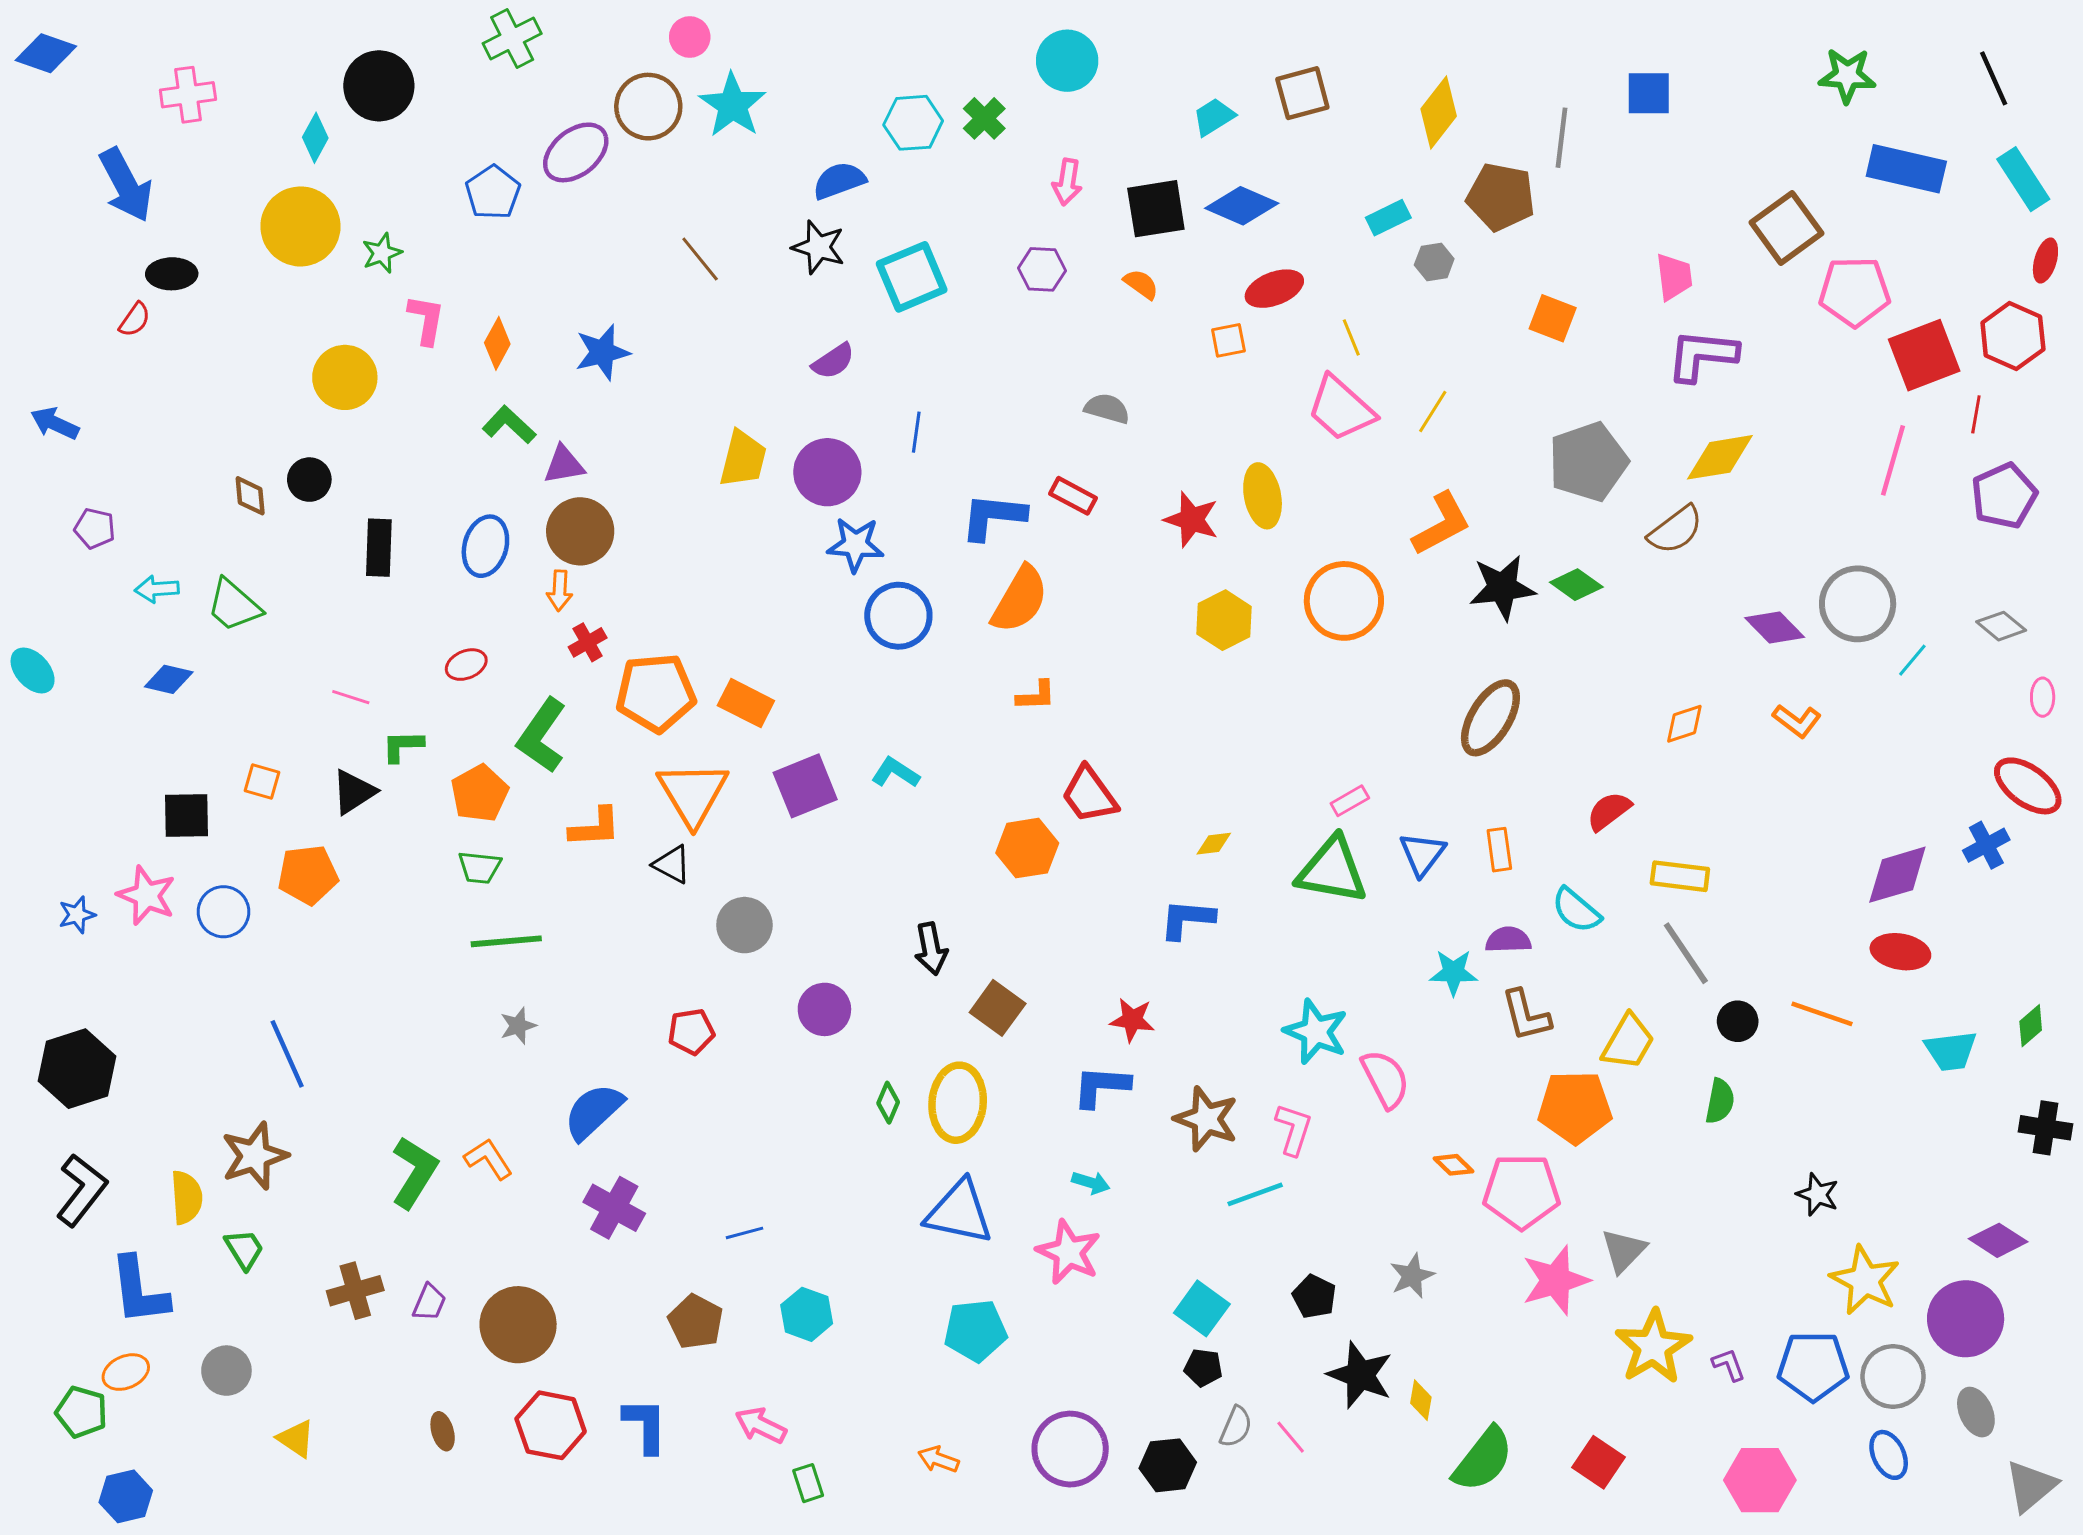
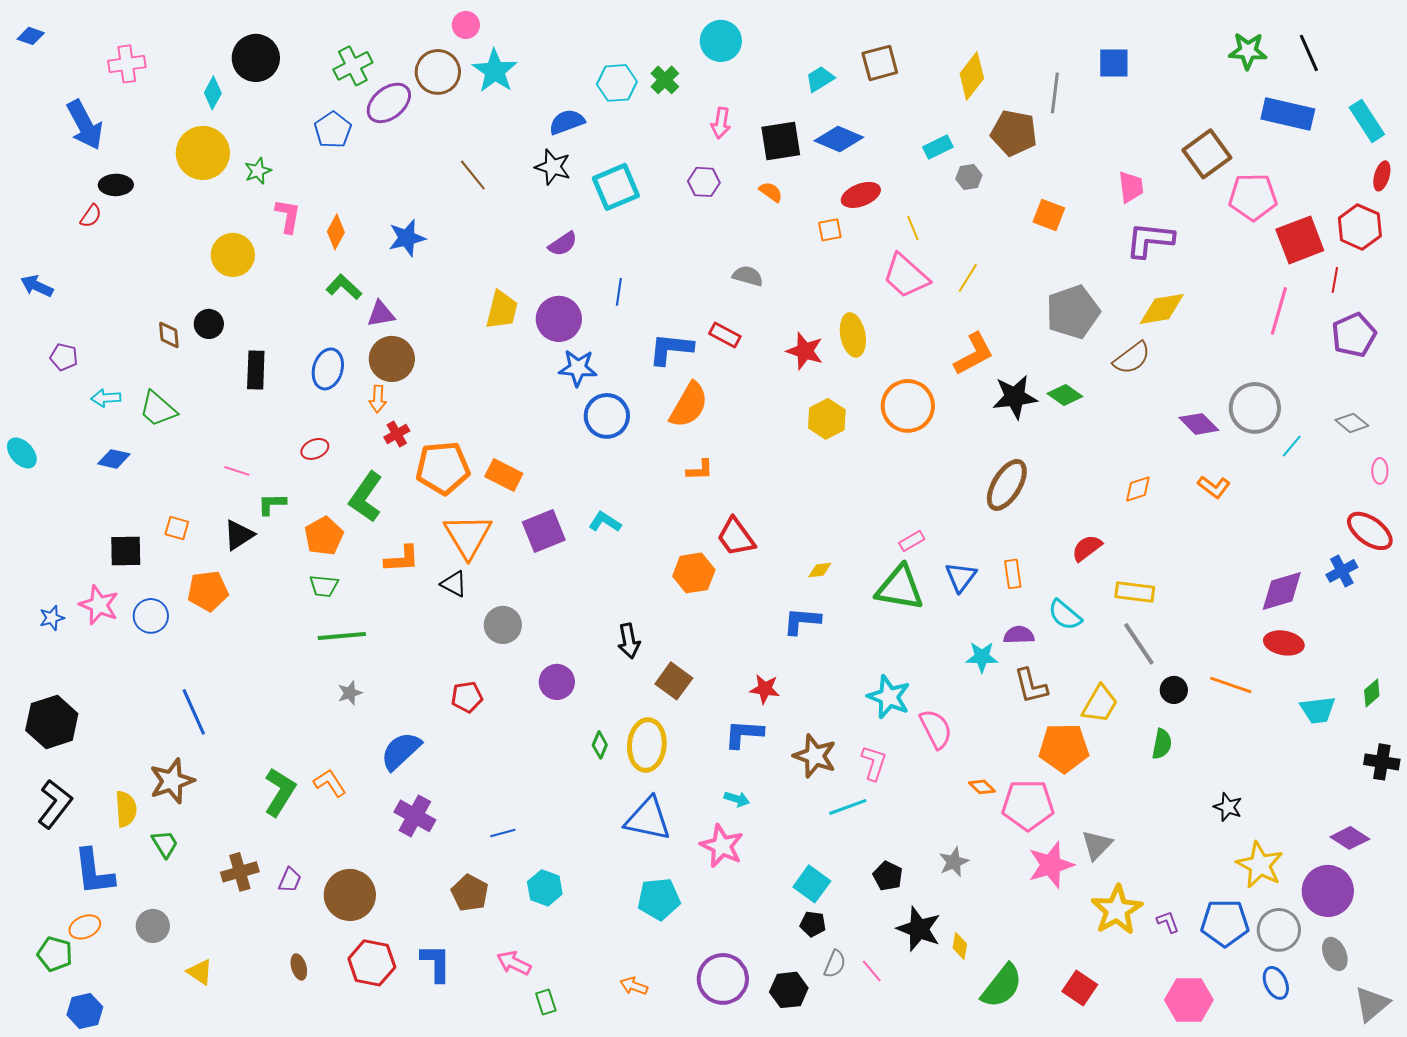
green cross: (512, 38) -> (353, 66), moved
blue diamond: (46, 53) -> (31, 36), size x0.7
black line: (1994, 78) -> (1309, 53), moved

